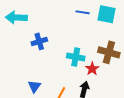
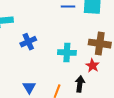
red star: (92, 69) -> (92, 66), moved

